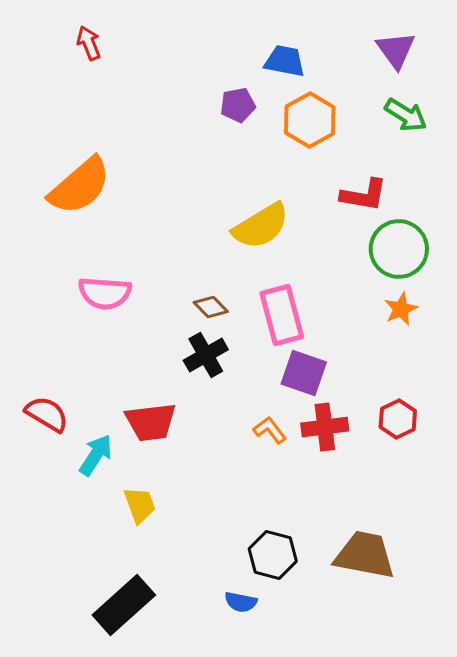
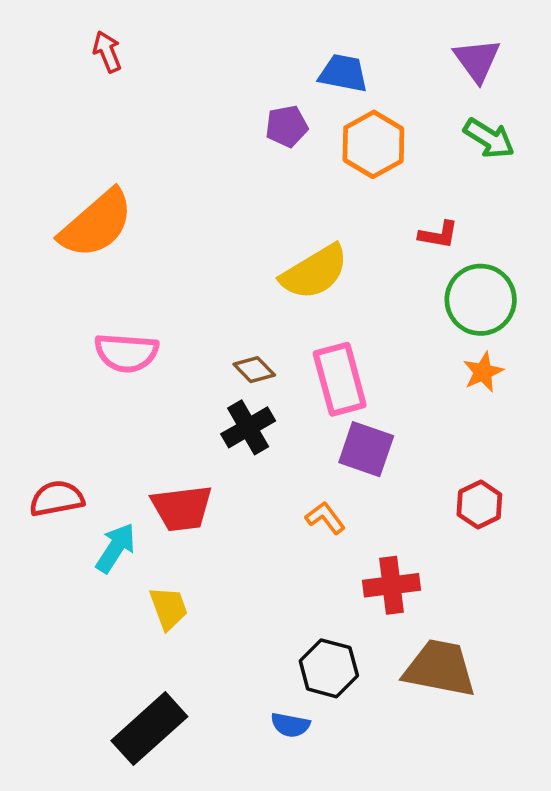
red L-shape: (364, 195) -> (438, 235), size x0.7
red semicircle: (47, 414) -> (57, 498), turned -42
red cross: (325, 427) -> (391, 585), moved

